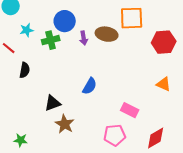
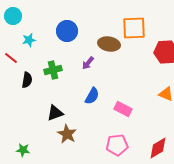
purple arrow: (84, 38) -> (88, 63), moved, turned 48
green cross: (51, 40) -> (53, 70), moved
pink rectangle: (130, 110) -> (123, 109), moved

